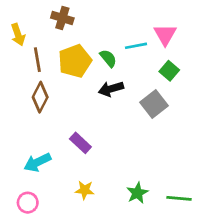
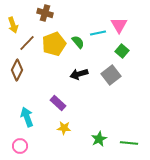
brown line: (37, 60) -> (27, 43), turned 54
black arrow: (111, 89) -> (79, 74), moved
brown diamond: (40, 97) -> (17, 70), moved
cyan arrow: (37, 162) -> (27, 117), turned 96
yellow star: (85, 190) -> (64, 128), moved

